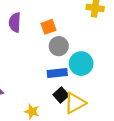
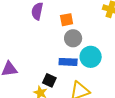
black square: (61, 95) -> (49, 80), moved, turned -32

